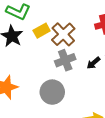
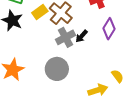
black arrow: (93, 63) -> (82, 36), moved

